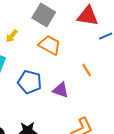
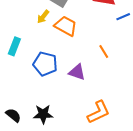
yellow arrow: (12, 36) -> (43, 17), moved

